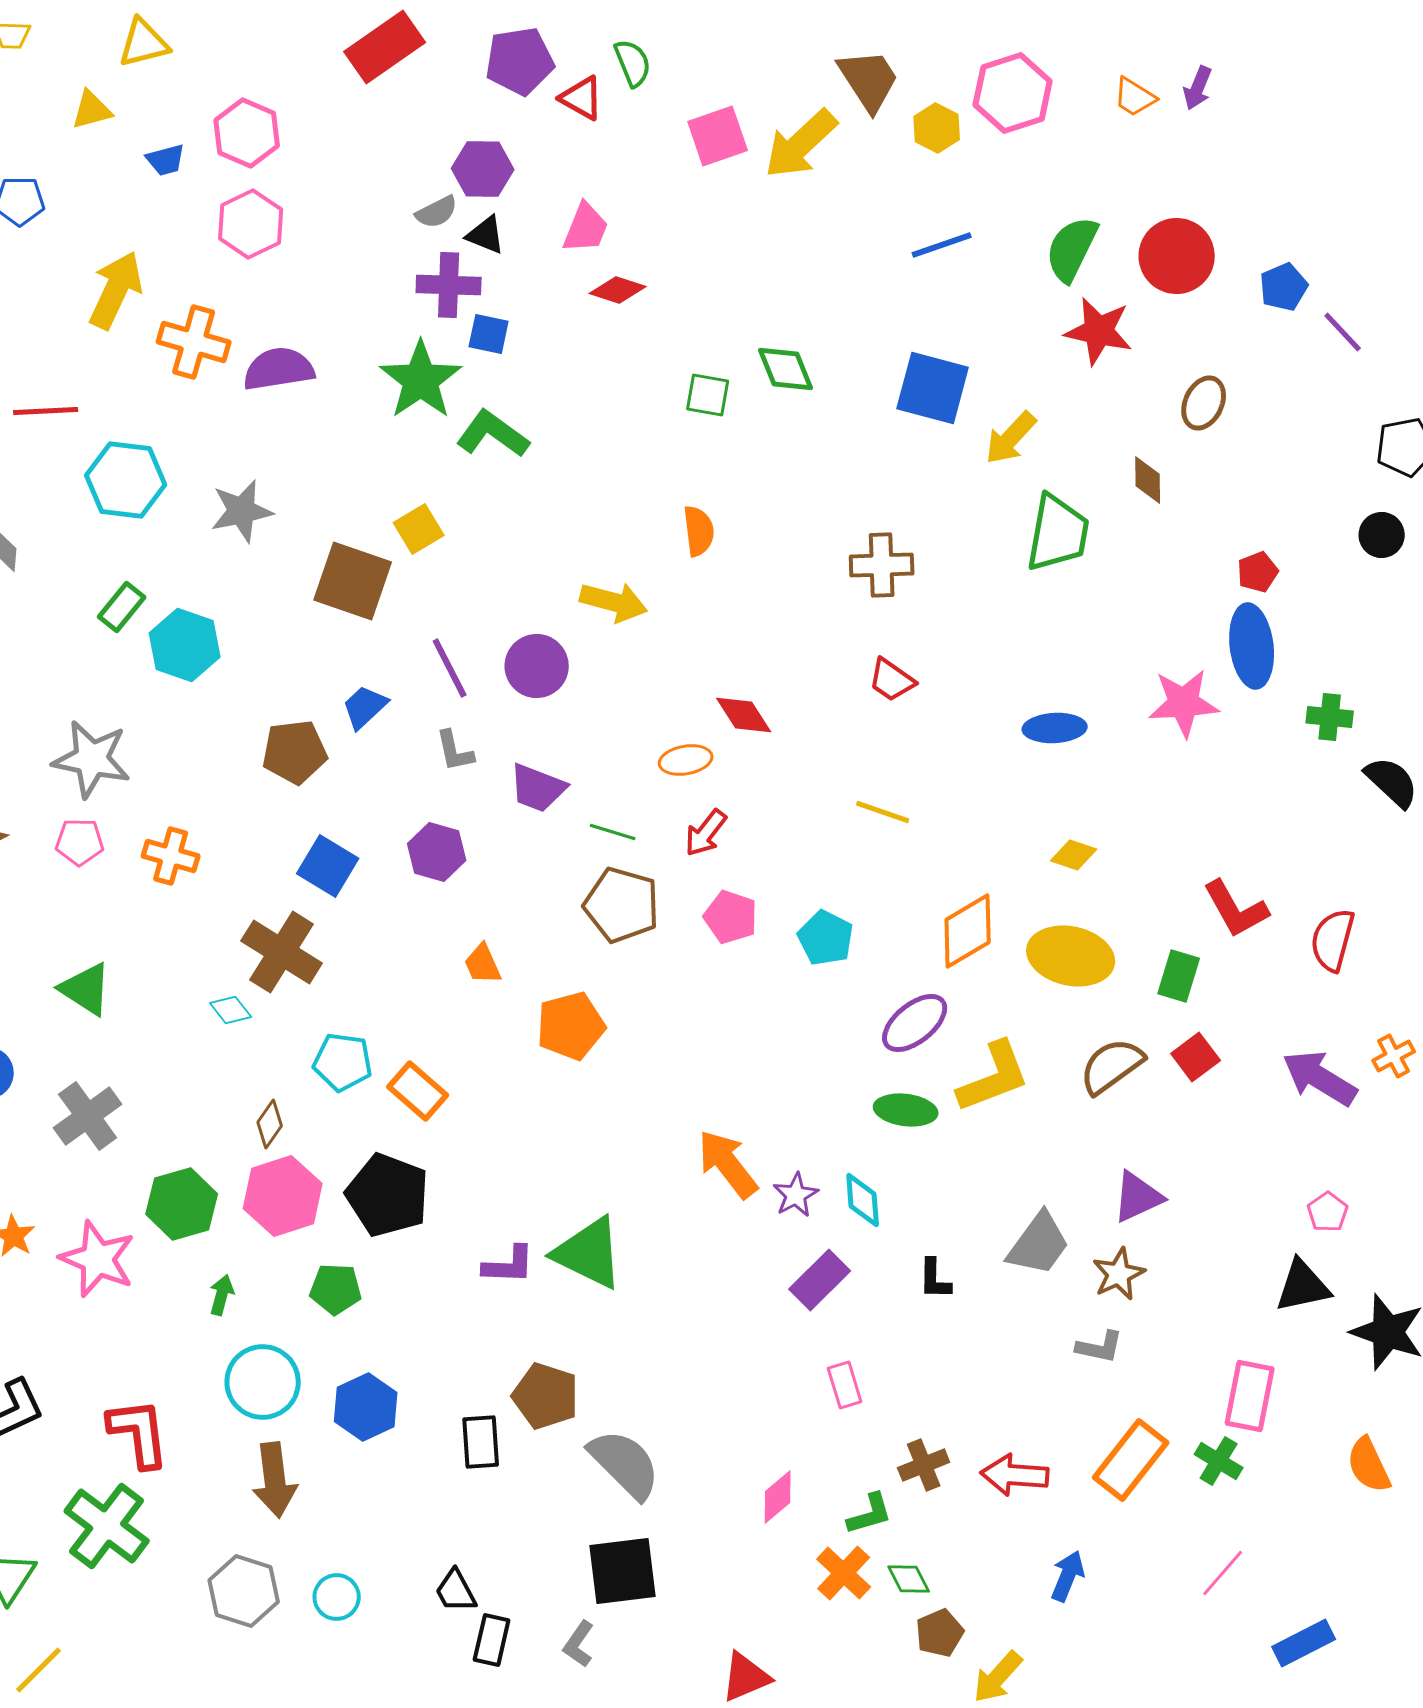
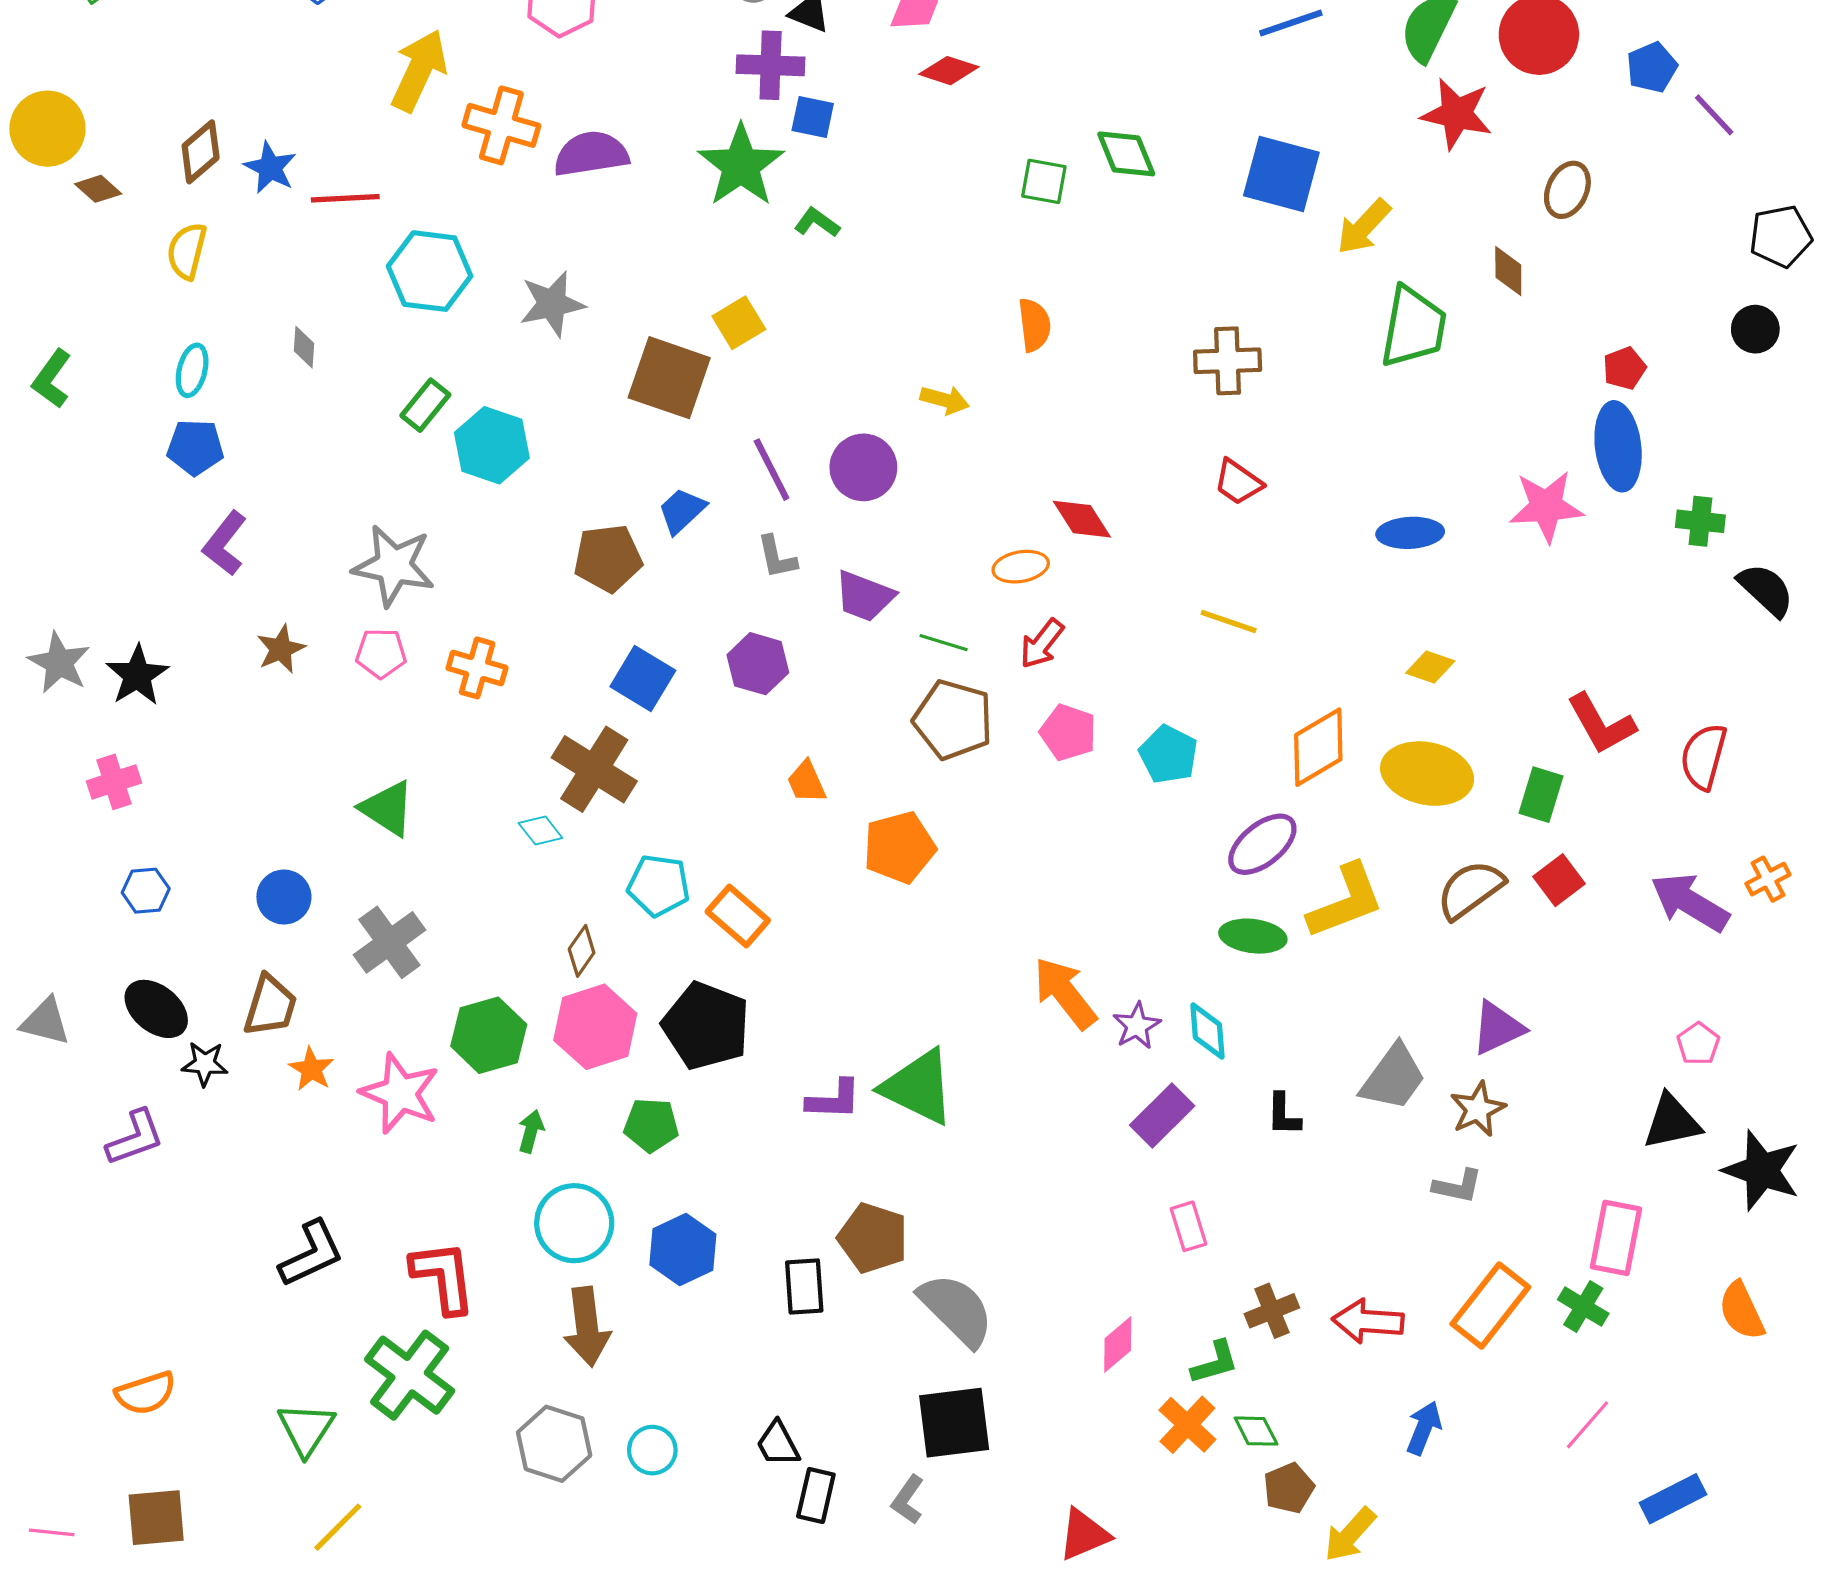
green L-shape: (493, 434) -> (817, 223), size x0.6
yellow arrow: (614, 602) -> (945, 400), size x0.7

